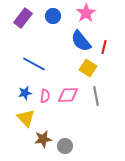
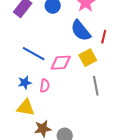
yellow square: (88, 68) -> (88, 58), turned 30
pink diamond: (68, 95) -> (61, 63), moved
yellow triangle: (26, 118) -> (26, 108), turned -36

